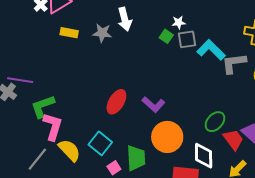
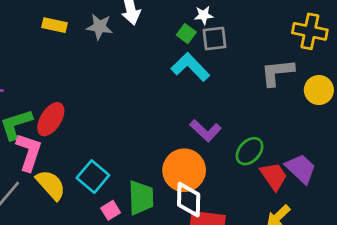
cyan L-shape: (211, 50) -> (190, 67), moved
red ellipse: (116, 102) -> (51, 119), moved
purple L-shape: (153, 104) -> (206, 130), moved
white diamond: (204, 156) -> (189, 200), moved

